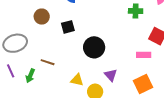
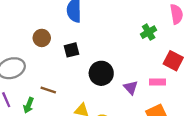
green cross: (136, 11) -> (149, 32), turned -32
purple triangle: (111, 75) -> (131, 87), moved

